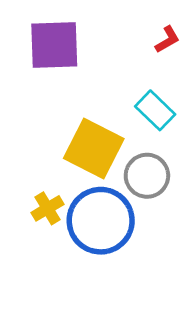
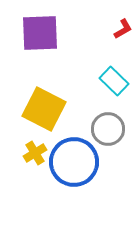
yellow square: (94, 148) -> (44, 109), moved

